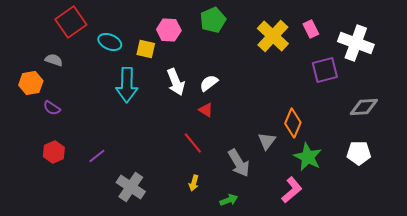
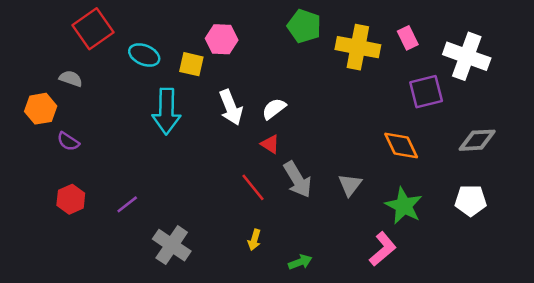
green pentagon: (213, 20) -> (304, 26), moved, turned -30
yellow cross: (273, 36) -> (358, 47), turned -32
orange diamond: (293, 123) -> (401, 145), moved, turned -48
gray arrow: (239, 163) -> (298, 180), moved

